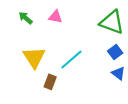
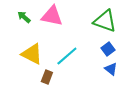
pink triangle: (55, 17) -> (52, 16), size x1.6
yellow triangle: (34, 57) -> (32, 54), turned -30

